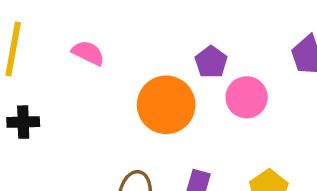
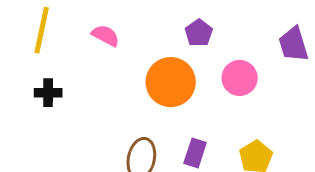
purple pentagon: (211, 62) -> (199, 33), moved

